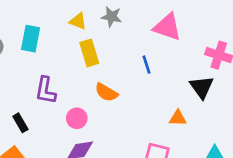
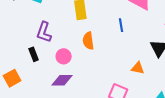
orange semicircle: (106, 92) -> (88, 41), turned 42
black rectangle: (20, 123) -> (34, 54), moved

